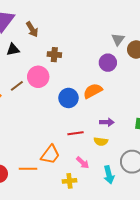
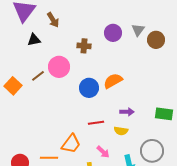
brown cross: (54, 55) -> (84, 46), moved
purple circle: (108, 63) -> (113, 33), moved

